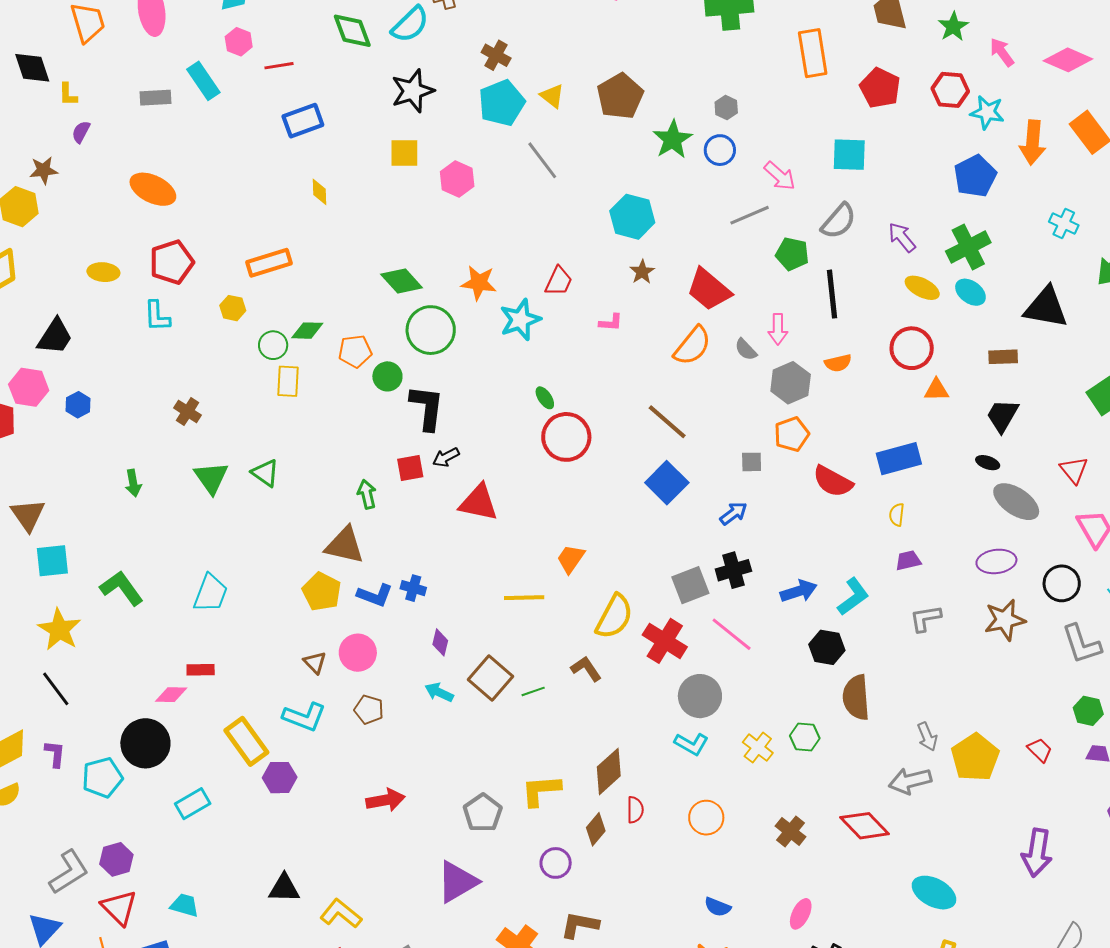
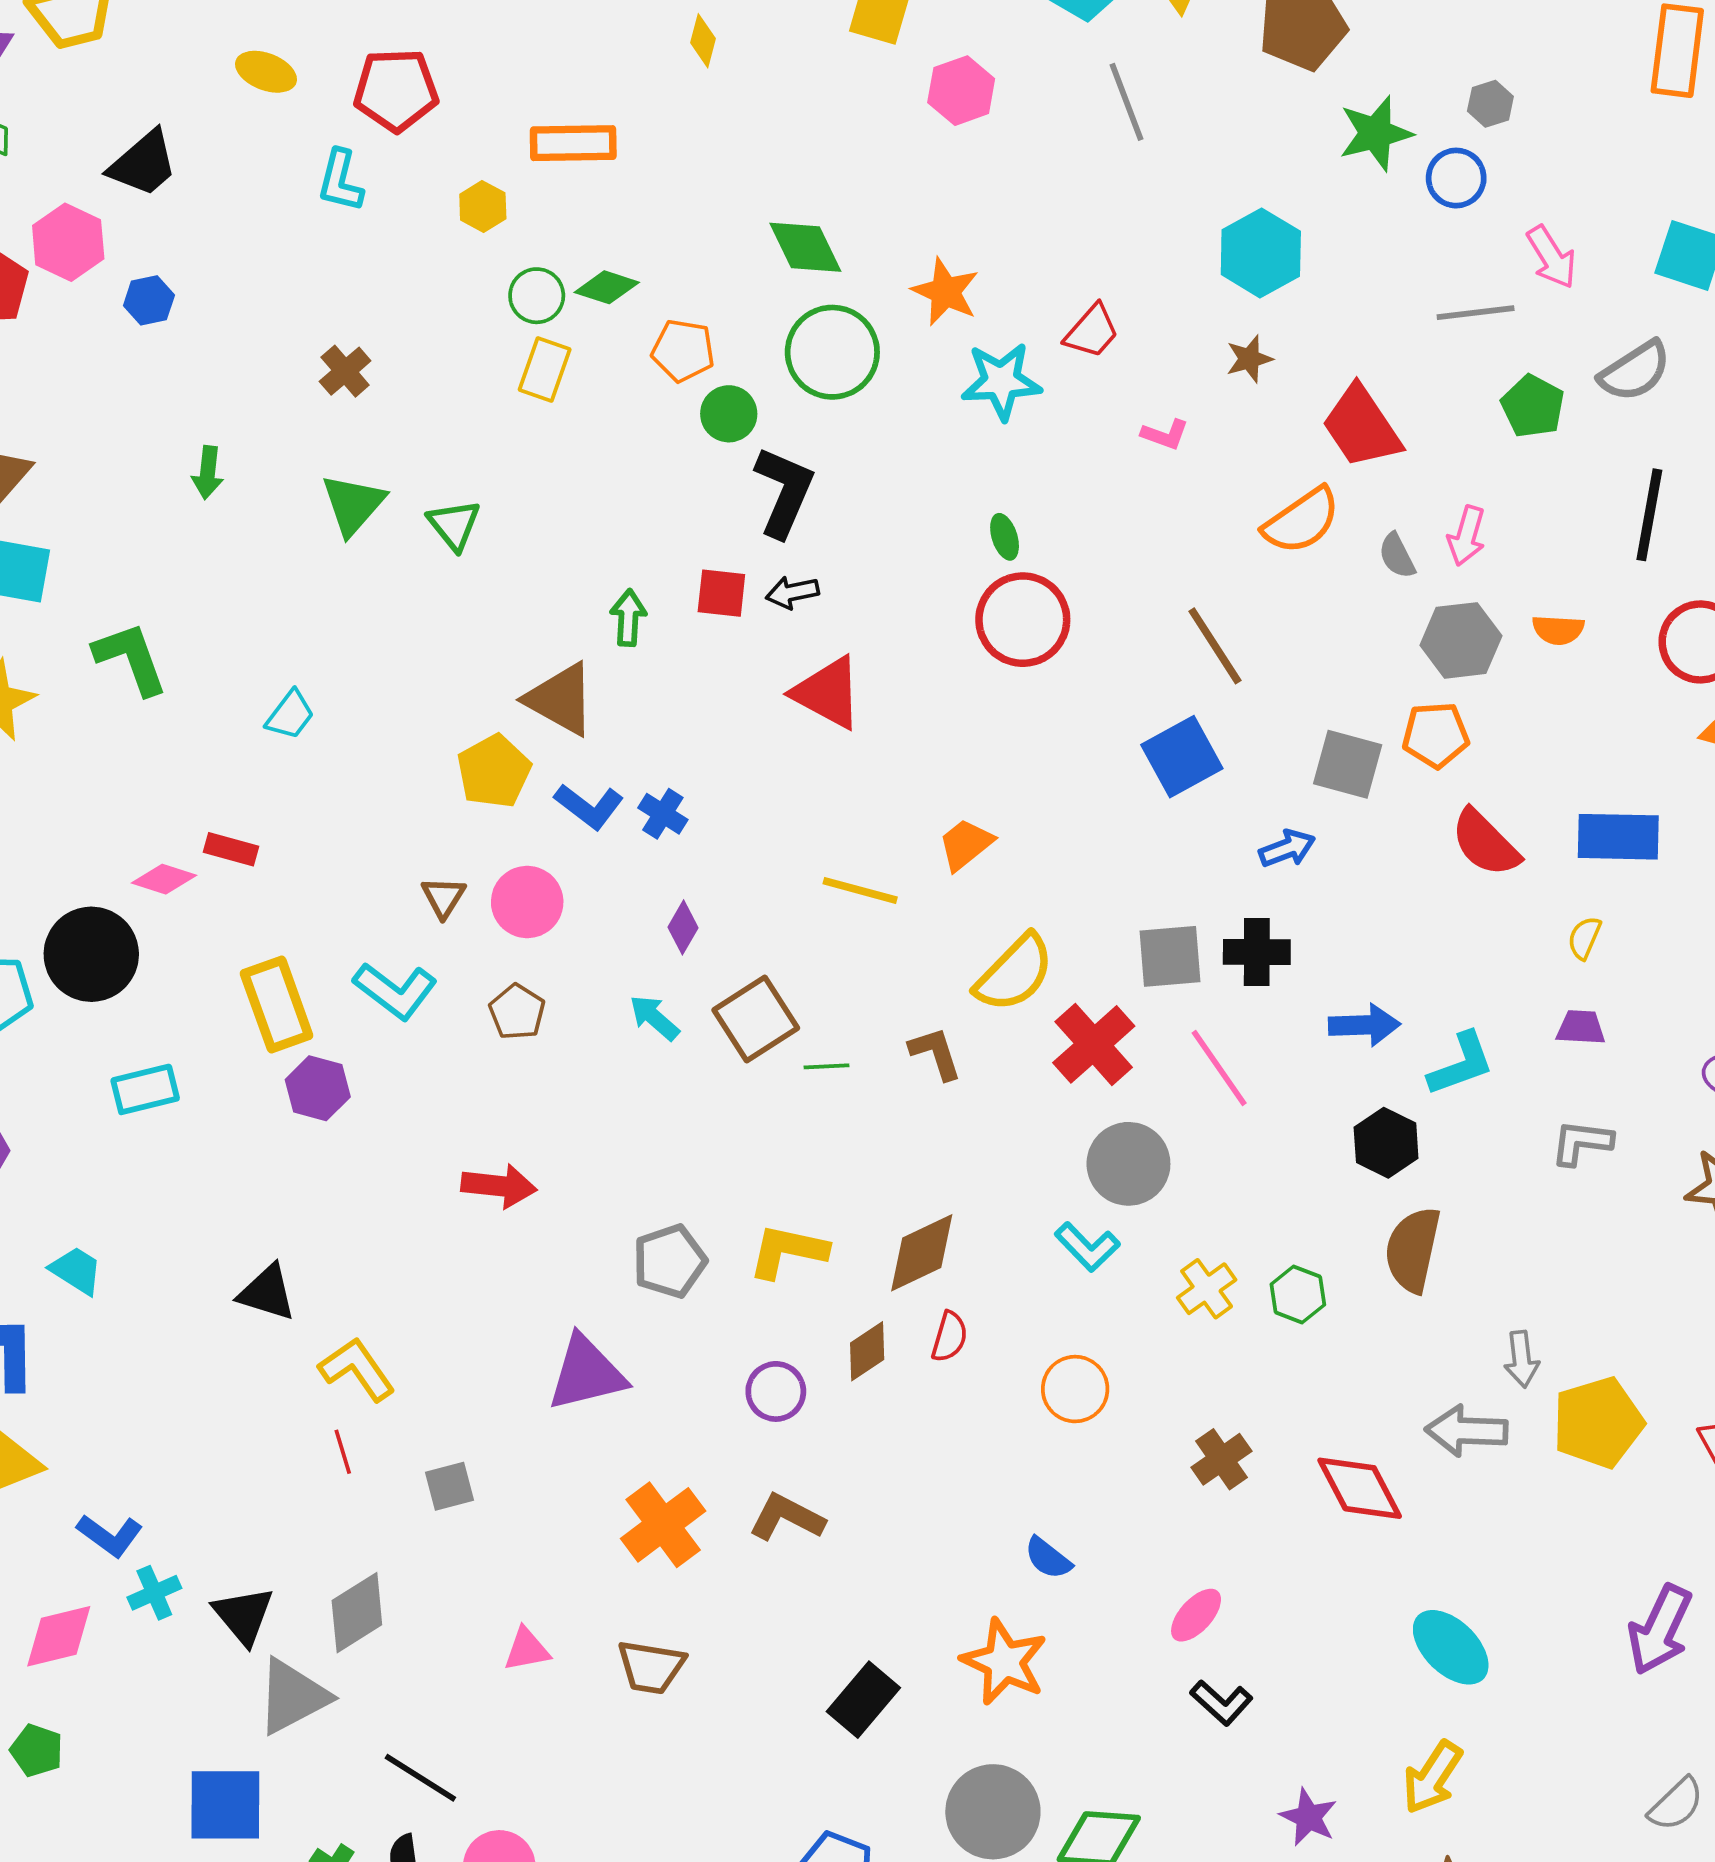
black line: (832, 294) -> (1649, 515), moved
gray square: (752, 462) -> (1348, 764), size x1.6
cyan trapezoid: (211, 593) -> (290, 715), size x0.7

